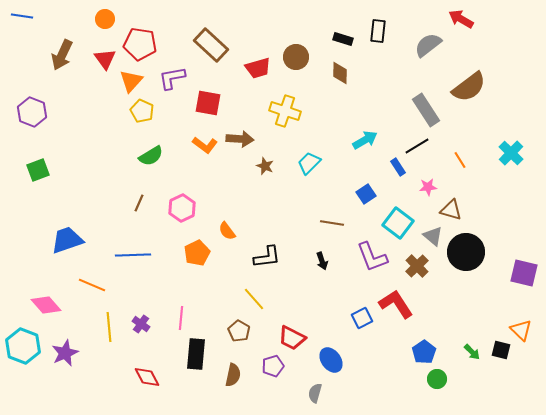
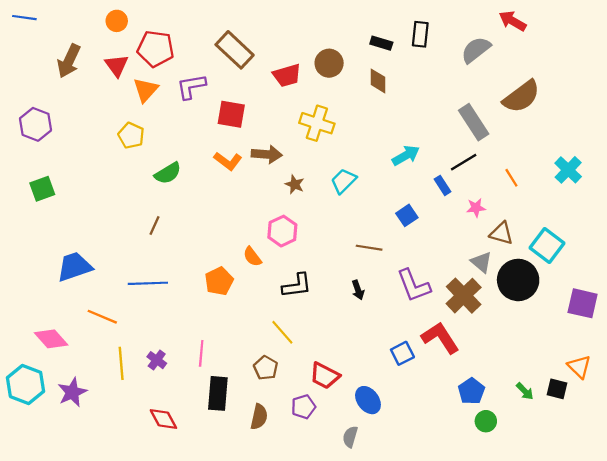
yellow pentagon: (142, 111) -> (131, 135), moved
pink hexagon: (182, 208) -> (282, 231), moved
cyan square: (398, 223) -> (547, 246), moved
brown cross: (417, 266) -> (464, 296), size x1.4

